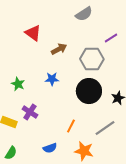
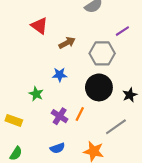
green star: (18, 84) -> (36, 94), moved
purple cross: (30, 112) -> (60, 116), moved
orange line: (71, 126) -> (80, 114), moved

